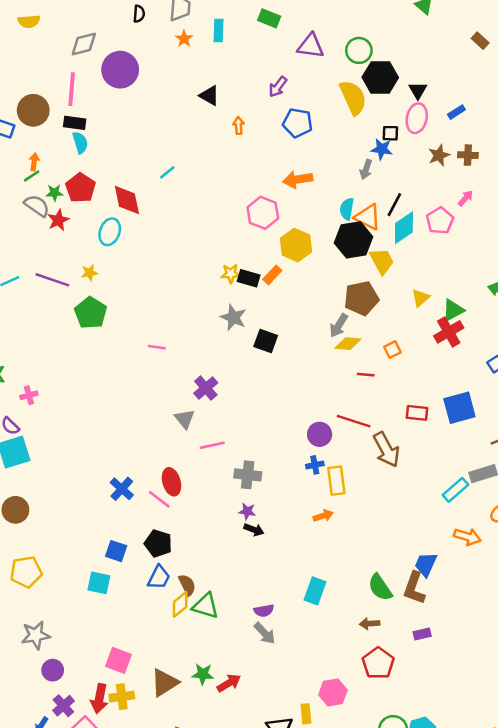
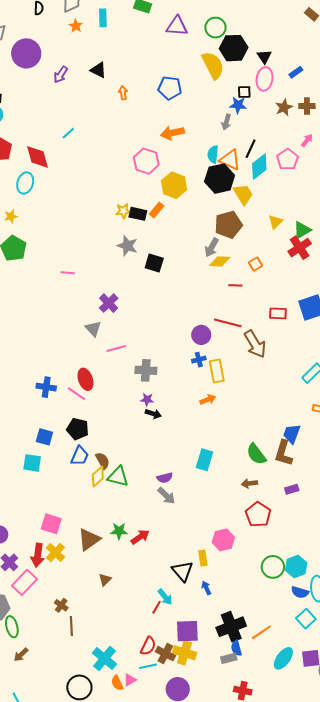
purple arrow: (278, 87) -> (61, 75), moved
blue cross: (122, 489) -> (46, 387), turned -30
yellow cross: (122, 697) -> (55, 553), turned -36

